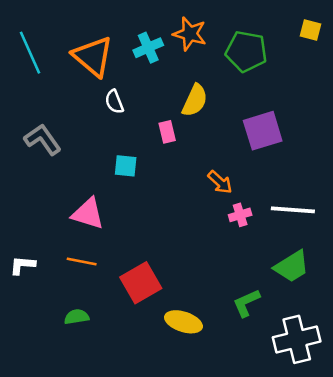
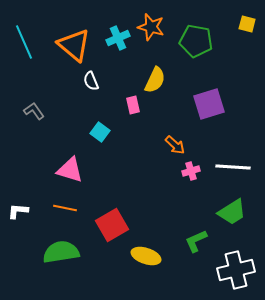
gray L-shape: (43, 139) -> (34, 111), size x0.7
cyan square: (126, 166) -> (100, 132), turned 30
green semicircle: (77, 317) -> (61, 252), size x1.8

